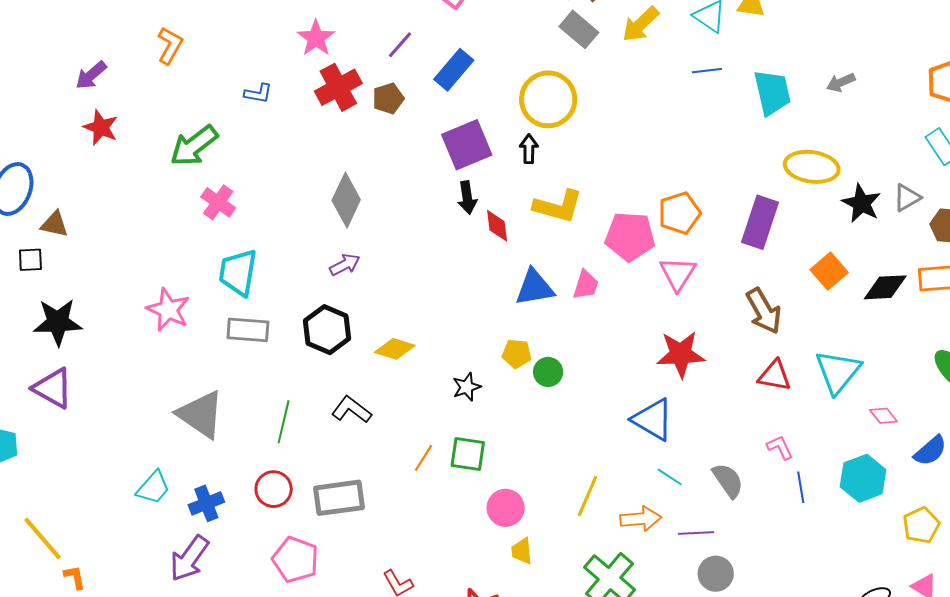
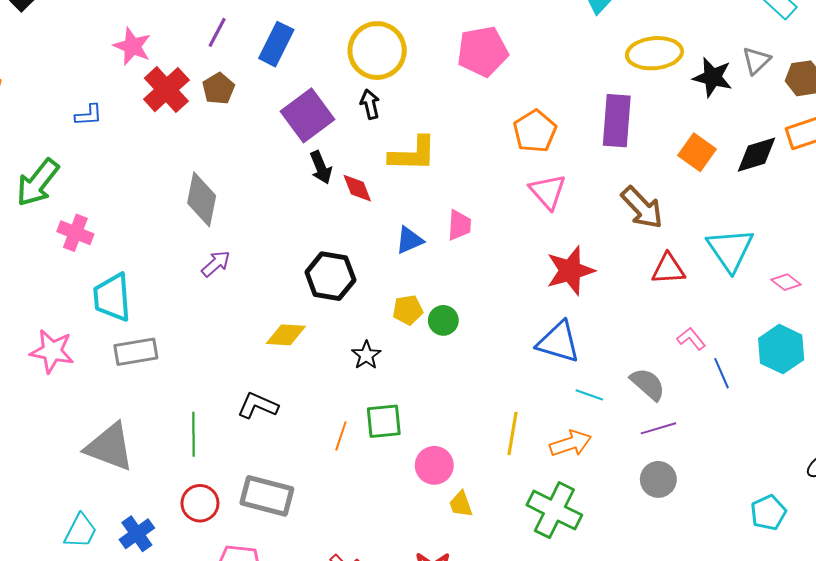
pink pentagon: (630, 236) -> (482, 51), moved
blue triangle: (535, 288) -> (409, 240), size x0.7
black hexagon: (327, 330) -> (330, 276), moved
gray rectangle: (339, 498) -> (267, 496), turned 36
purple line: (696, 533) -> (658, 428), moved

